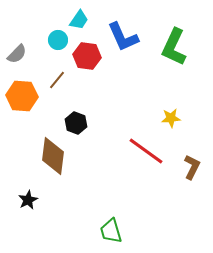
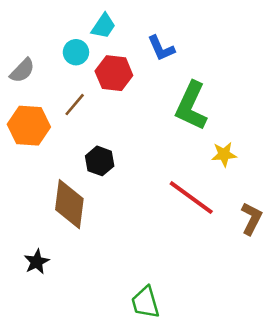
blue L-shape: (123, 37) -> (161, 48), size x0.7
green L-shape: (174, 47) -> (191, 106), moved

